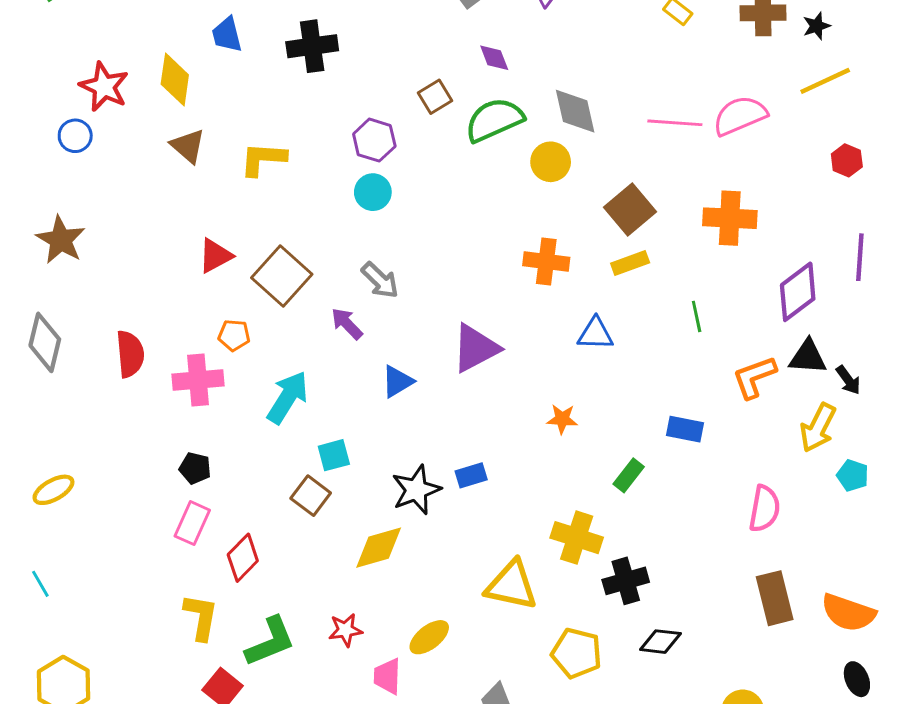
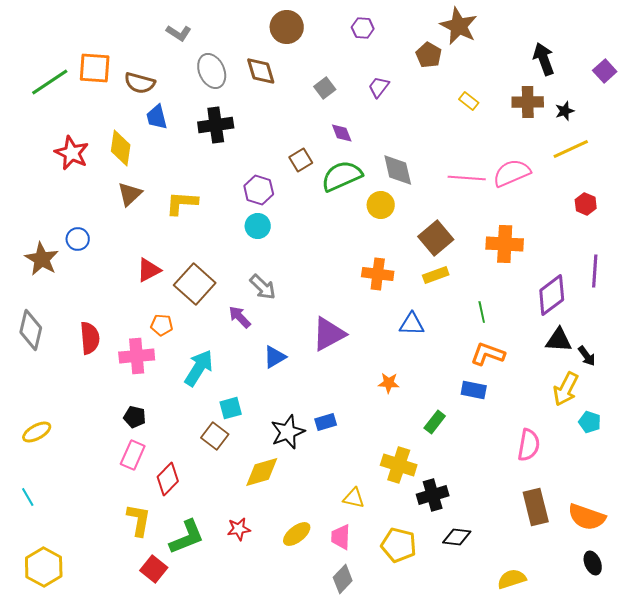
blue circle: (75, 136) -> (78, 239), moved
brown triangle: (188, 146) -> (130, 194), turned 36
orange L-shape: (754, 377) -> (488, 354), moved, turned 40
yellow triangle: (512, 585) -> (354, 498), size x0.6
pink trapezoid: (387, 676) -> (341, 537), moved

